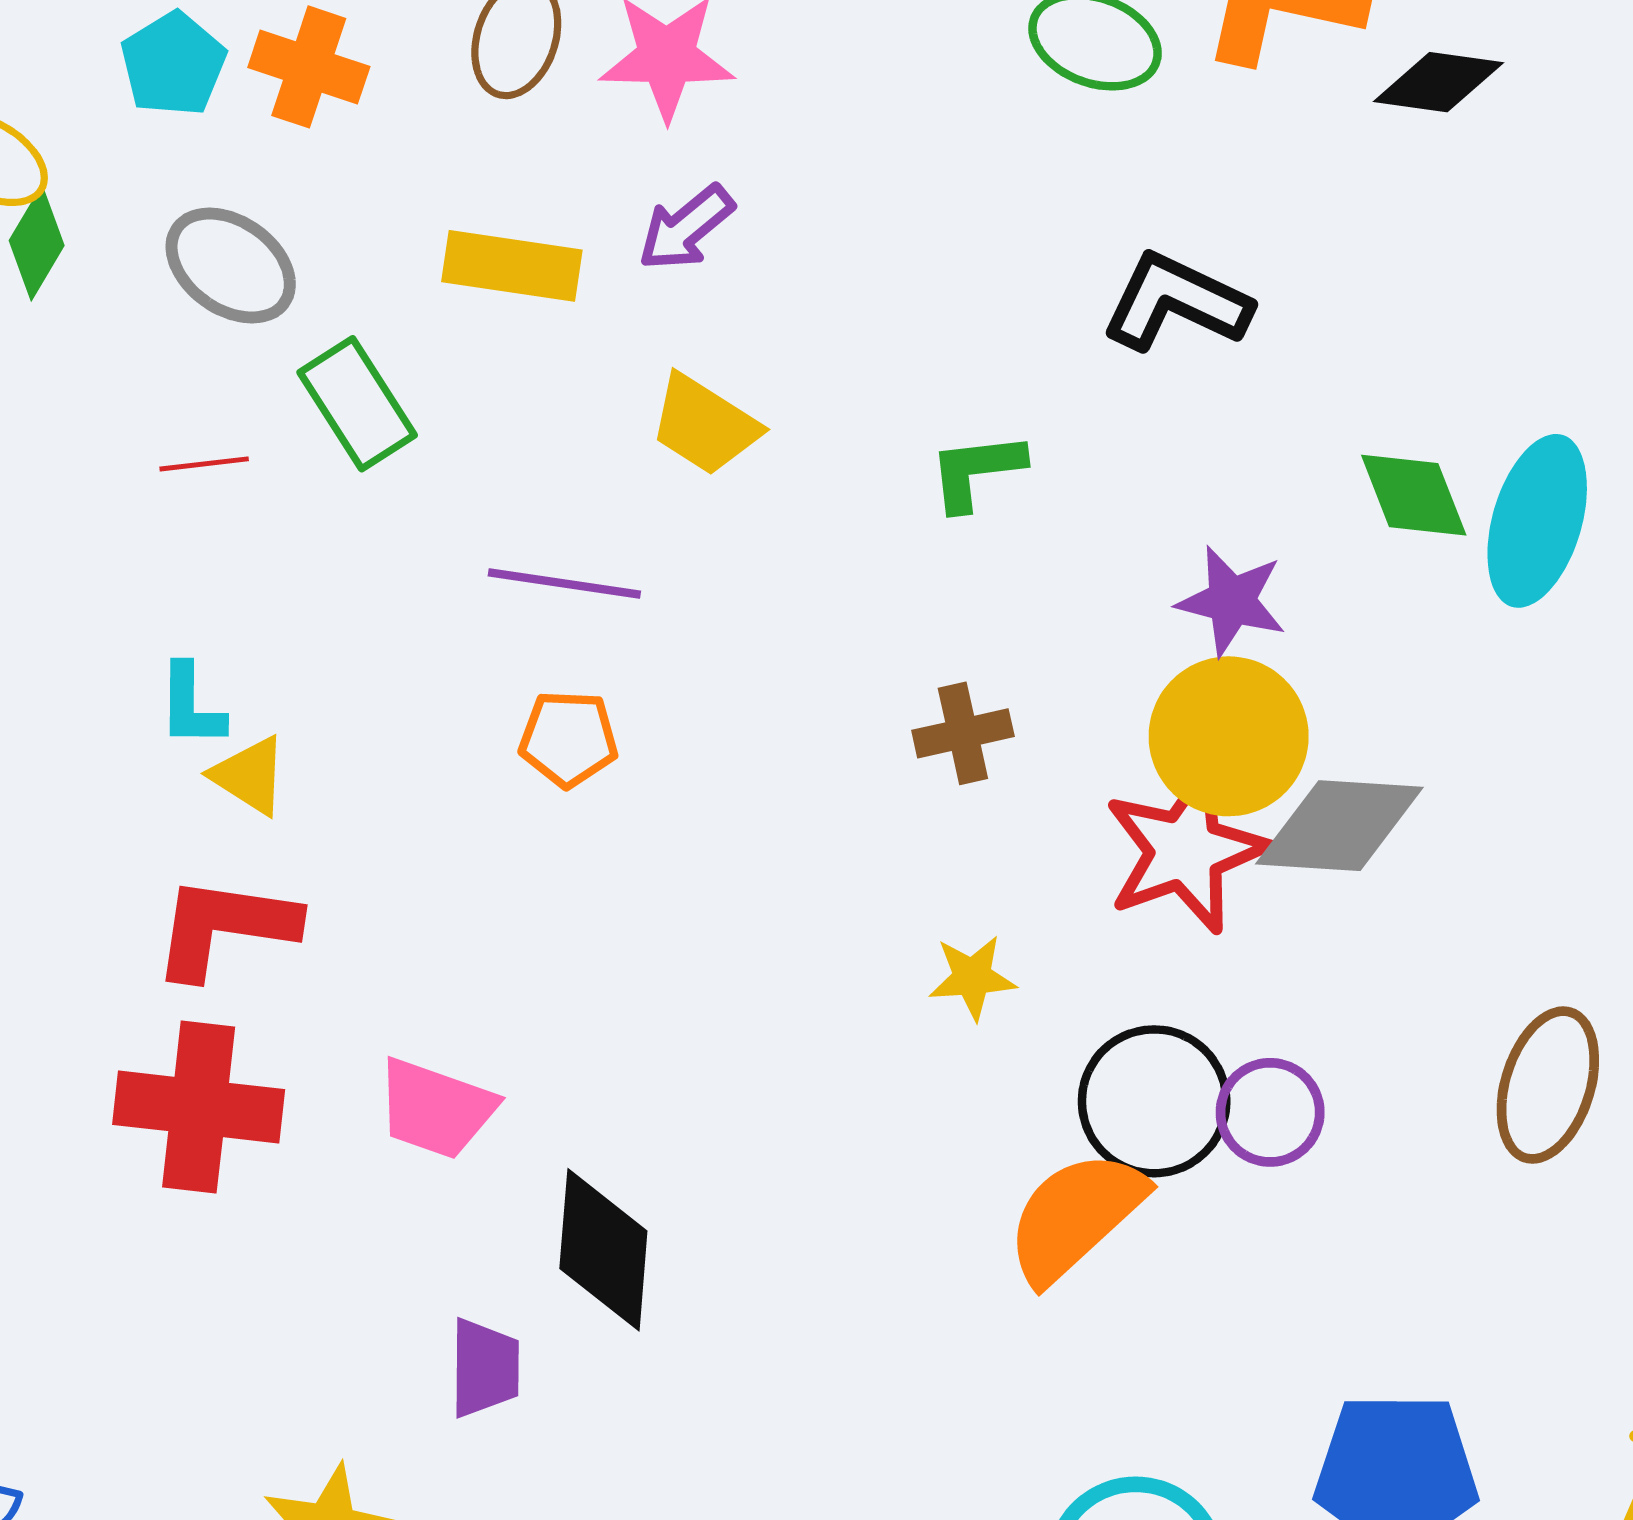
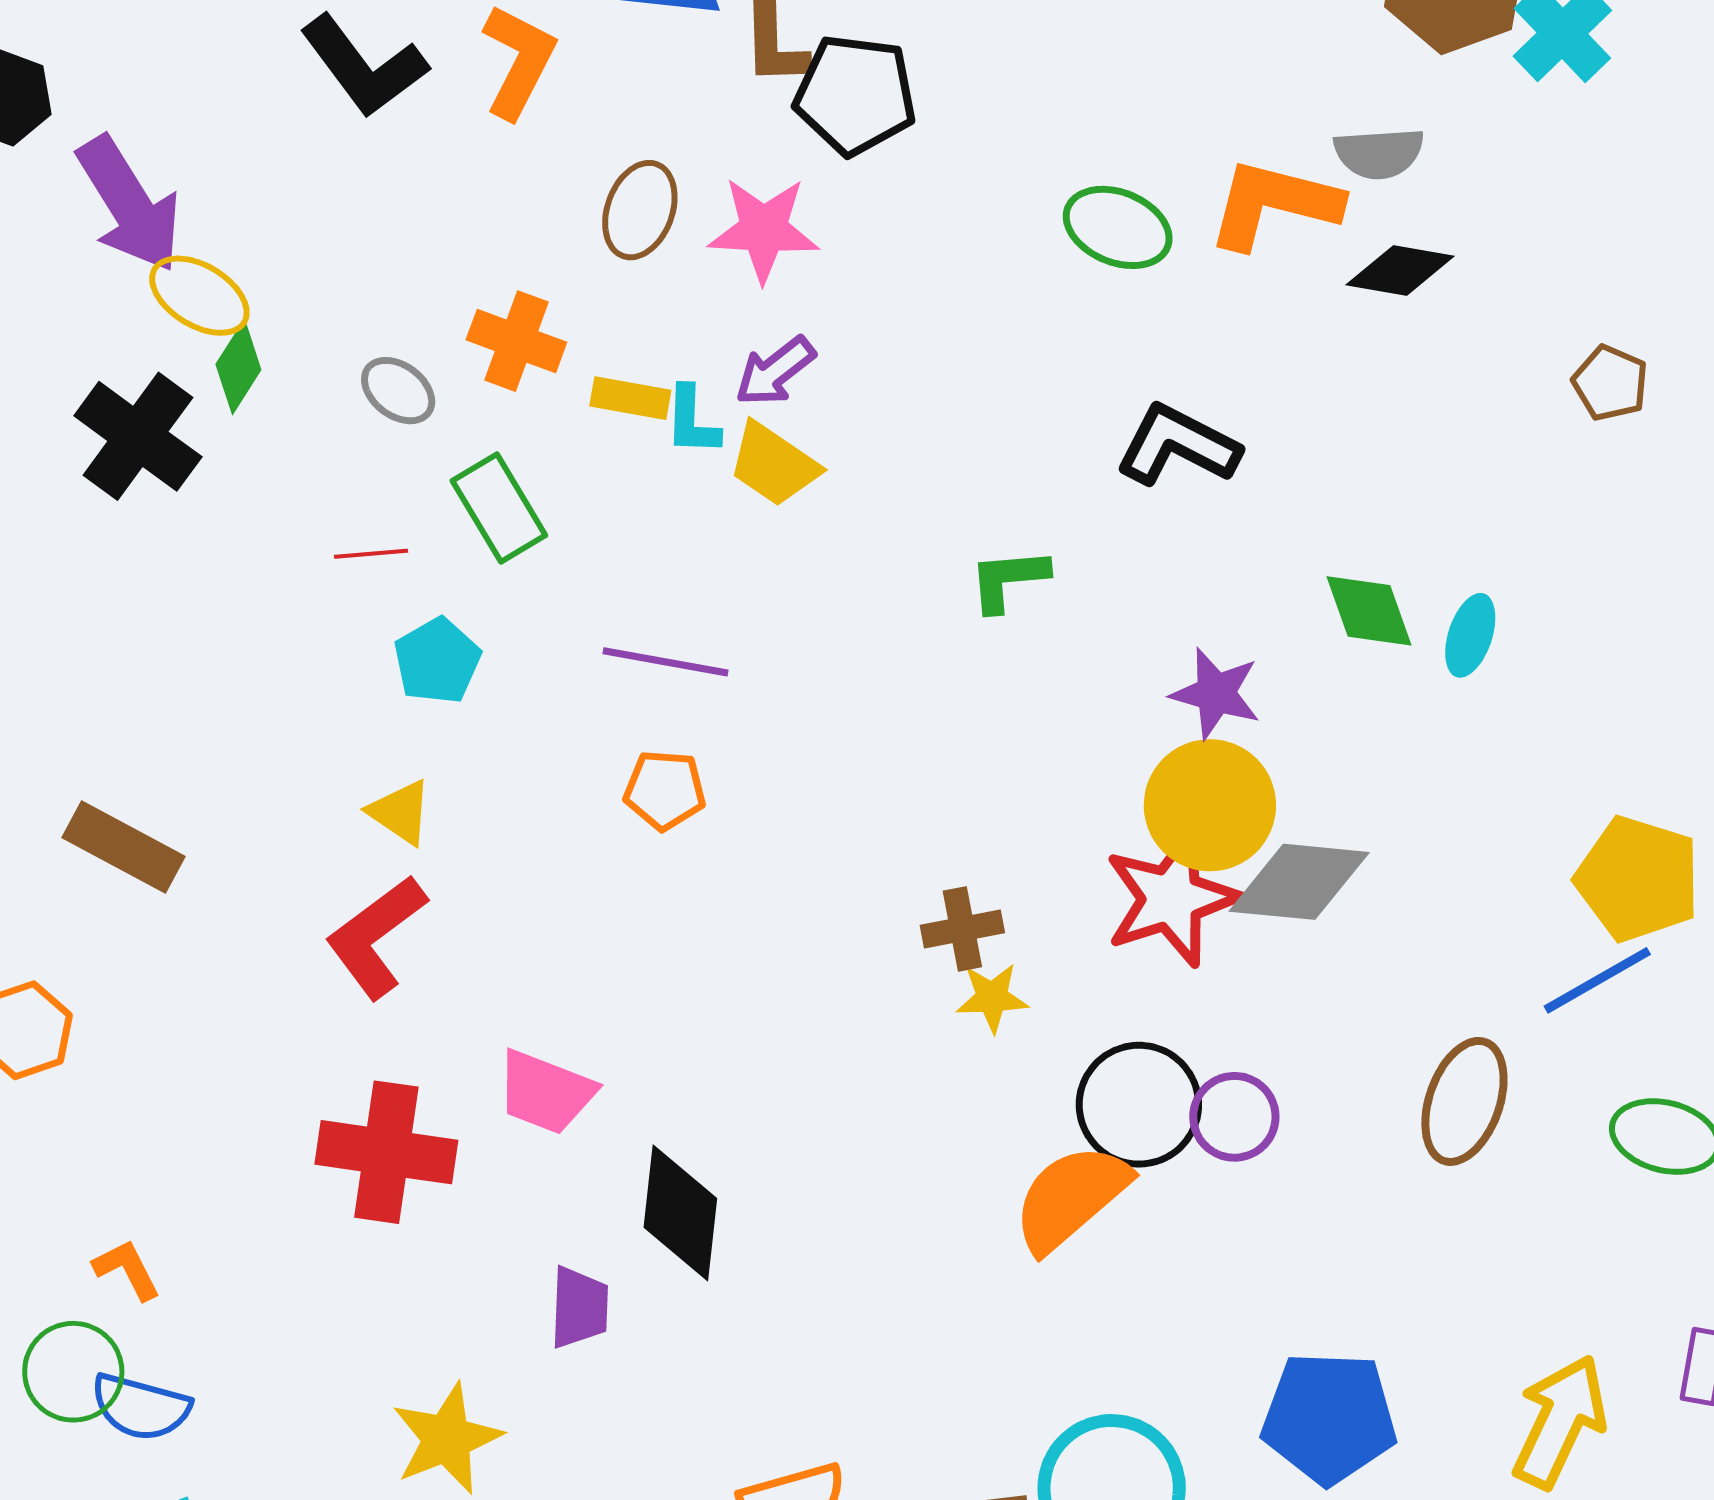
cyan pentagon: (173, 64) -> (437, 661), moved
orange cross: (309, 67) -> (516, 341), moved
gray ellipse: (231, 266) -> (398, 391), size x0.7
yellow rectangle: (512, 266) -> (630, 398), size x0.7
yellow trapezoid: (704, 425) -> (774, 464), moved
cyan ellipse: (1537, 521) -> (1470, 635), size x0.6
cyan L-shape: (191, 706) -> (692, 421), moved
brown cross: (963, 733) -> (962, 929), moved
red L-shape: (225, 927) -> (376, 937), turned -47
red cross: (199, 1107) -> (386, 1152), moved

